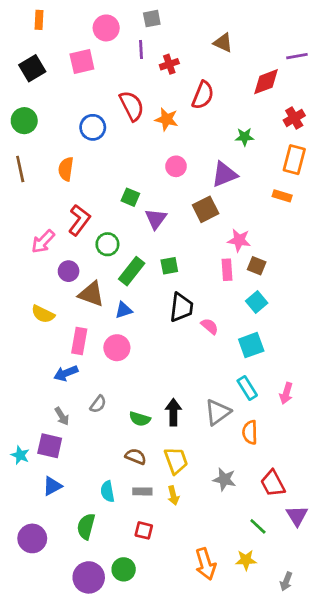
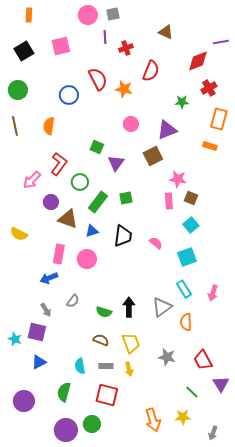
pink circle: (106, 28) -> (88, 15), moved
red cross: (294, 118) -> (209, 88), moved
black trapezoid: (181, 307) -> (123, 236), moved
yellow semicircle: (43, 314) -> (19, 234), moved
red square: (144, 530) -> (107, 395), size x1.6

